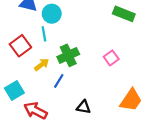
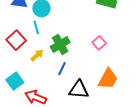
blue line: (59, 81) -> (62, 69), moved
orange trapezoid: (131, 100) -> (108, 79), moved
black triangle: (84, 107) -> (79, 90), size x1.5

